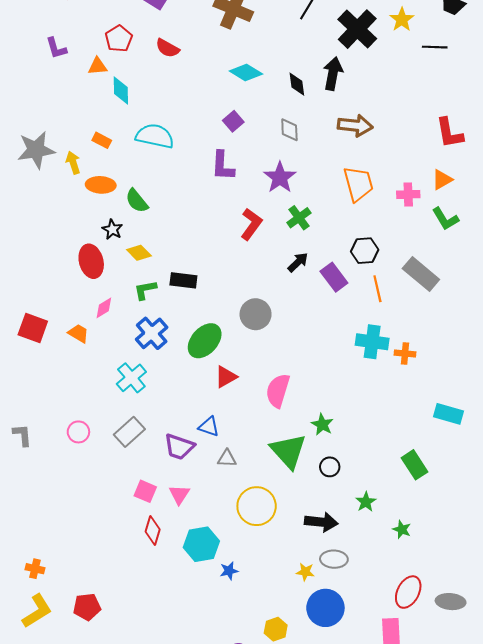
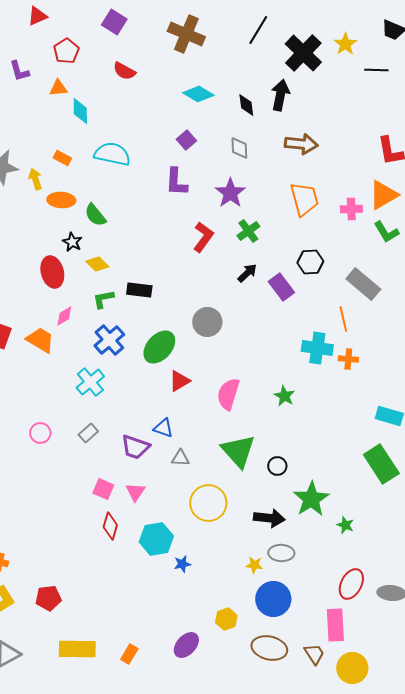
red pentagon: (119, 39) -> (66, 51), moved
orange triangle: (442, 180) -> (383, 195), size x1.5
orange line: (377, 289) -> (343, 319), moved
orange trapezoid: (78, 333) -> (40, 340), size x1.4
green star: (322, 425) -> (284, 396), moved
gray rectangle: (129, 432) -> (88, 433), size x0.7
green rectangle: (415, 465) -> (381, 464), moved, size x1.4
green star: (366, 502) -> (311, 499), size x1.8

